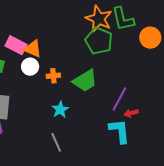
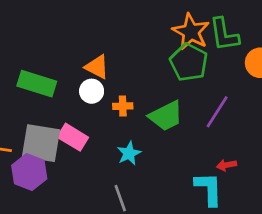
pink rectangle: (16, 45) -> (73, 137), moved
purple line: (119, 99) -> (217, 112), moved

